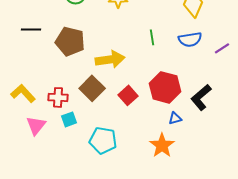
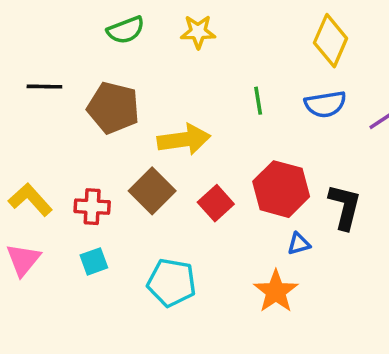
black L-shape: (201, 97) -> (345, 207), turned 144
cyan square: (69, 119) -> (94, 261), moved
pink triangle: (36, 125) -> (23, 260), moved

